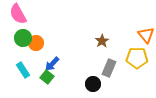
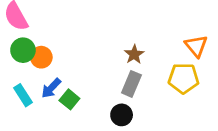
blue arrow: (52, 64) -> (51, 88), moved
gray rectangle: (109, 68) -> (131, 84), moved
green square: (47, 77) -> (69, 99), moved

